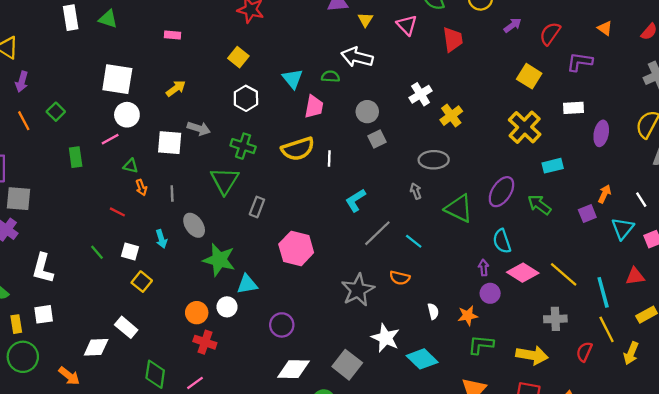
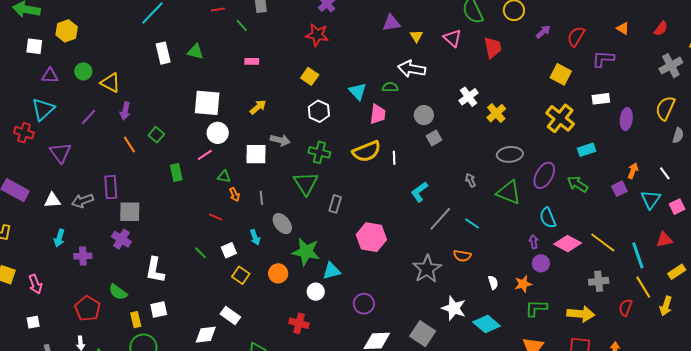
gray ellipse: (434, 160) -> (510, 154), moved
white square: (130, 252) -> (229, 250), turned -35
orange circle: (197, 313) -> (278, 273), moved

